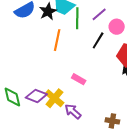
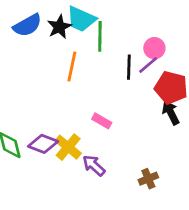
purple line: (99, 14) -> (148, 65), moved
black line: (98, 40) -> (129, 67), turned -30
brown cross: (112, 121) -> (148, 179), turned -32

